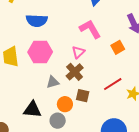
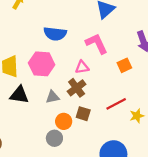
blue semicircle: (37, 21) -> (55, 34), moved
pink triangle: (78, 52) -> (82, 67), turned 32
black triangle: (32, 110) -> (19, 95), moved

